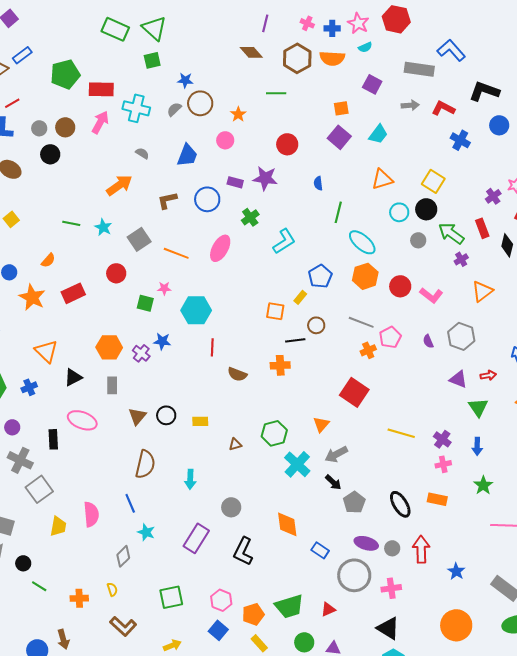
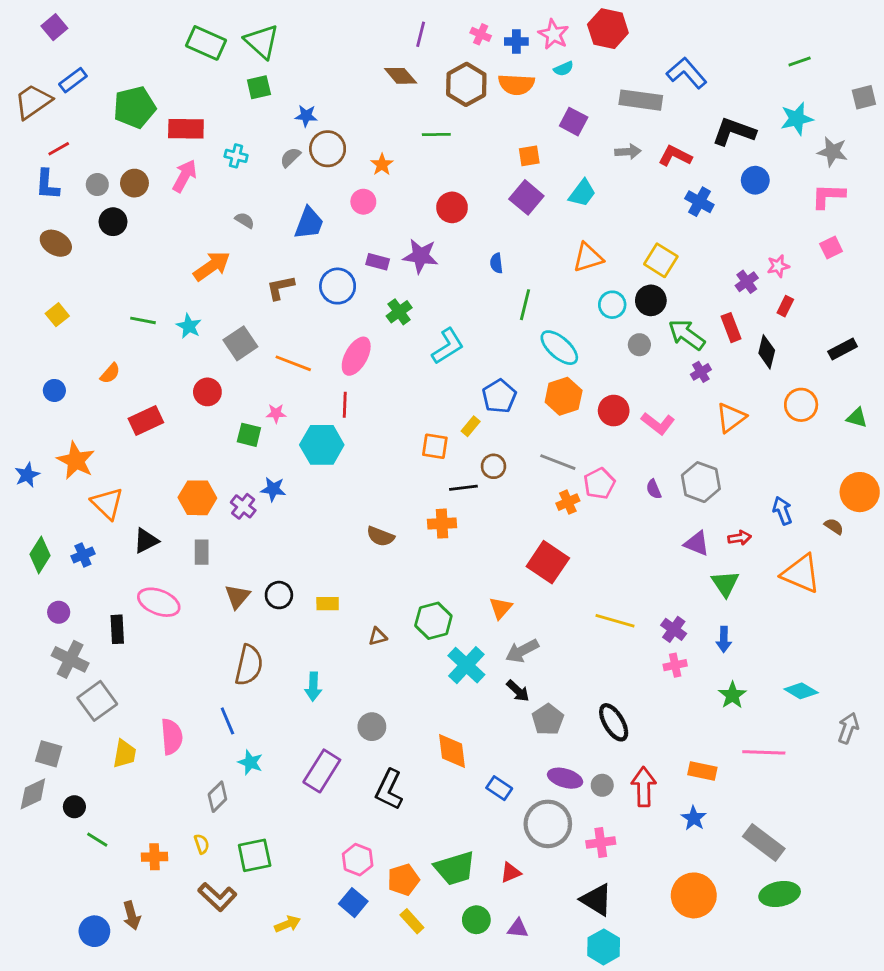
cyan cross: (136, 108) -> (236, 156), size x0.6
orange star: (32, 297) -> (76, 461), moved
red line: (212, 347) -> (345, 405), moved
orange rectangle: (437, 499) -> (702, 771), moved
green square: (171, 597) -> (255, 855), moved

